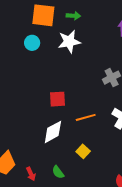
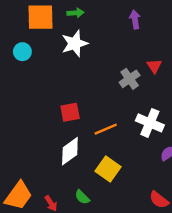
cyan circle: (32, 43) -> (22, 52), moved
yellow square: (83, 151) -> (108, 169), size x1.5

